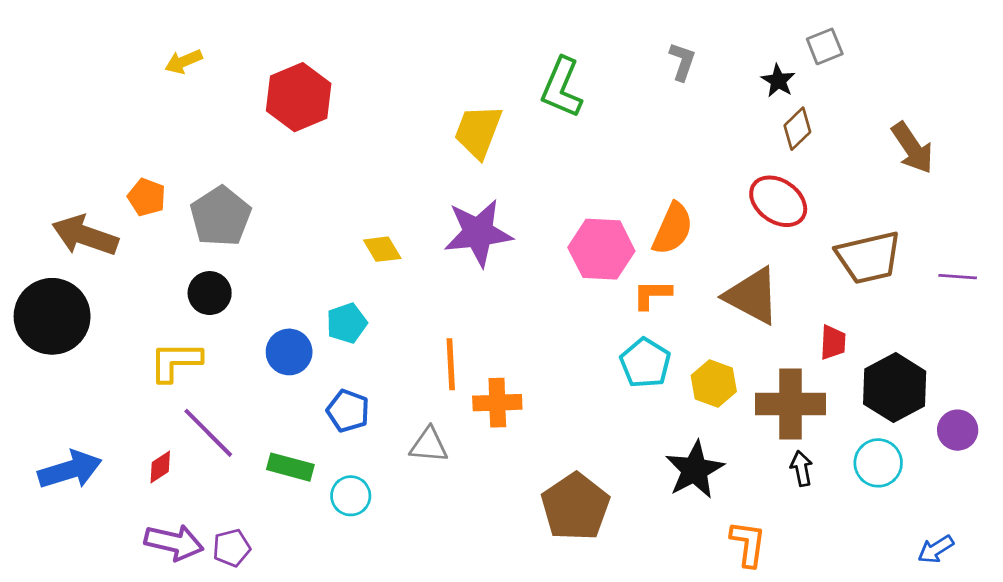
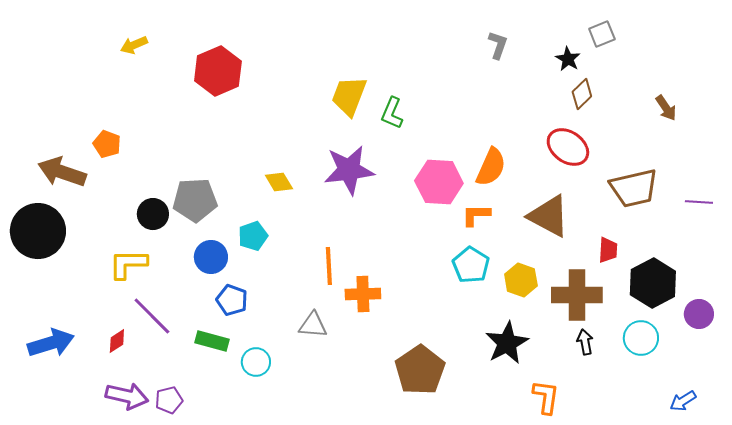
green L-shape: (562, 88) -> (392, 113), moved, size x0.7
brown arrow: (912, 148) -> (666, 108), size x0.7
gray pentagon: (221, 216) -> (195, 200), moved, turned 30
blue pentagon: (348, 411) -> (232, 300), moved

